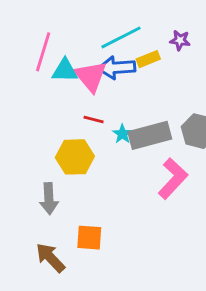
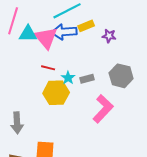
purple star: (180, 40) -> (109, 36), moved
gray rectangle: (150, 135) -> (87, 79), size x0.5
yellow hexagon: (75, 157) -> (56, 93), moved

